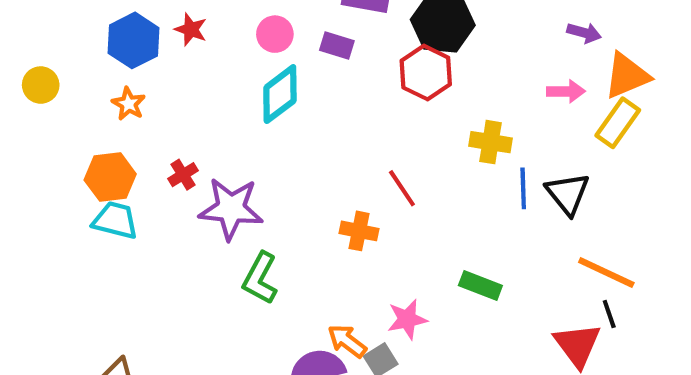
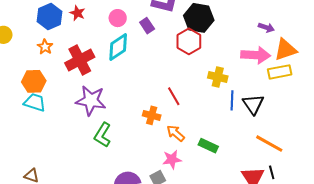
purple rectangle: (337, 46) -> (147, 26), turned 35
pink arrow: (566, 91) -> (256, 55), size x1.6
yellow rectangle: (618, 123) -> (280, 72), turned 40
red cross: (183, 175) -> (80, 60), moved, size x2.0
black line: (609, 314) -> (272, 172), moved
orange arrow: (347, 341) -> (176, 133), moved

